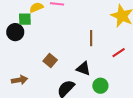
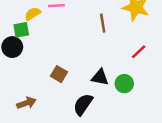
brown line: (91, 38) -> (103, 23), moved
green circle: (100, 86) -> (124, 84), moved

